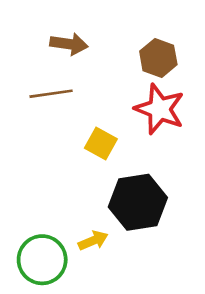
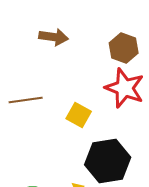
brown line: (51, 94) -> (26, 100), moved

